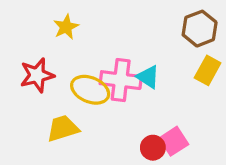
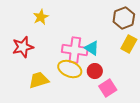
yellow ellipse: (90, 90) -> (70, 69), moved
red circle: (153, 148) -> (95, 71), moved

